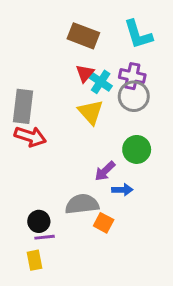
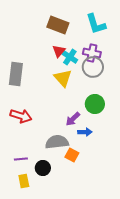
red arrow: (30, 137) -> (21, 116), moved
black circle: (39, 221) -> (43, 168), moved
purple line: (45, 237) -> (21, 159), moved

